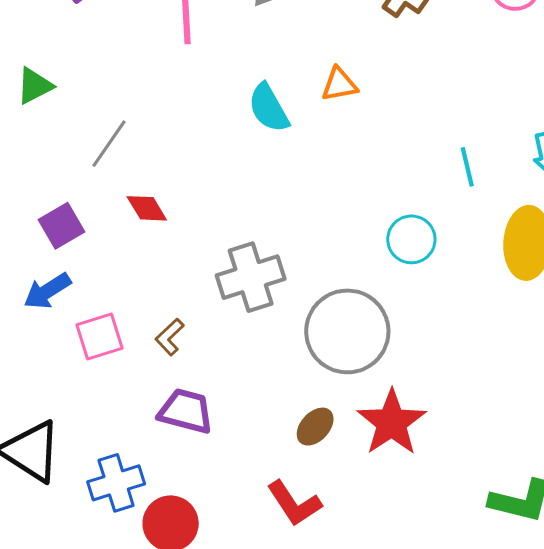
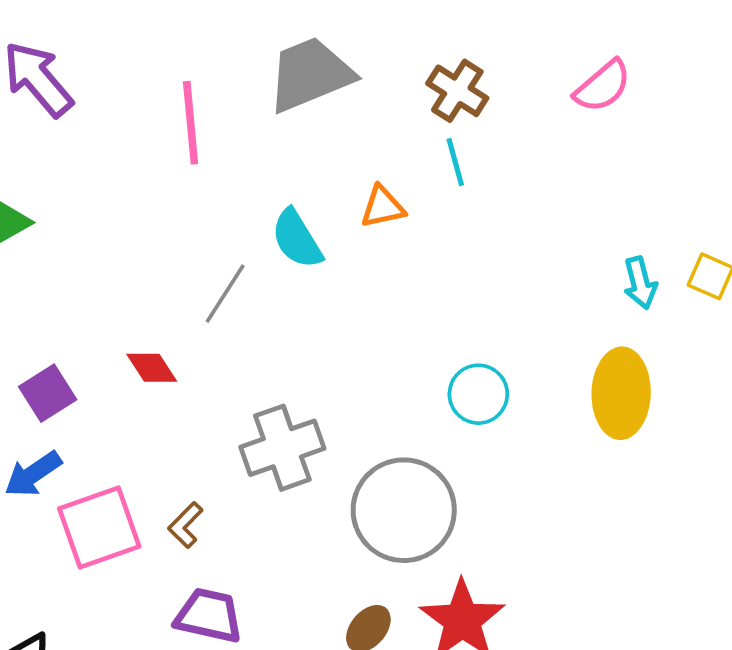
gray line: (109, 144) -> (225, 294), moved
cyan line: (467, 167) -> (455, 162), moved
pink square: (99, 336) -> (99, 528), size x1.4

